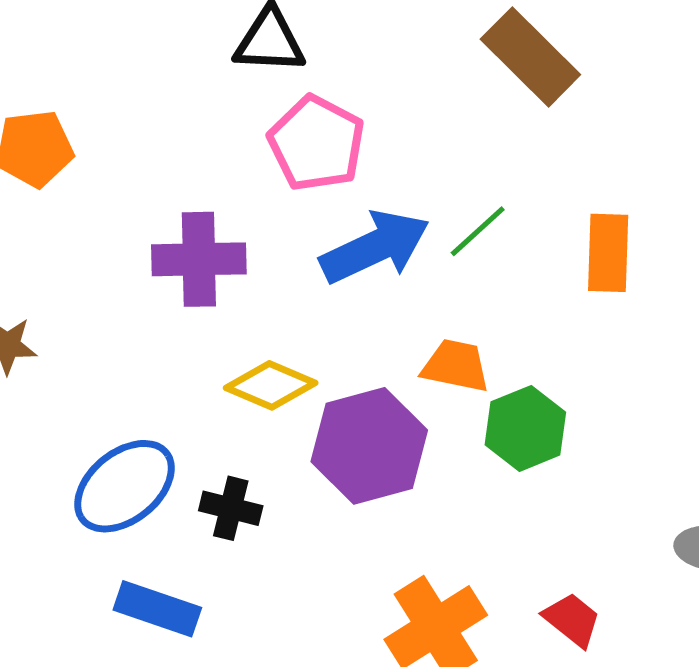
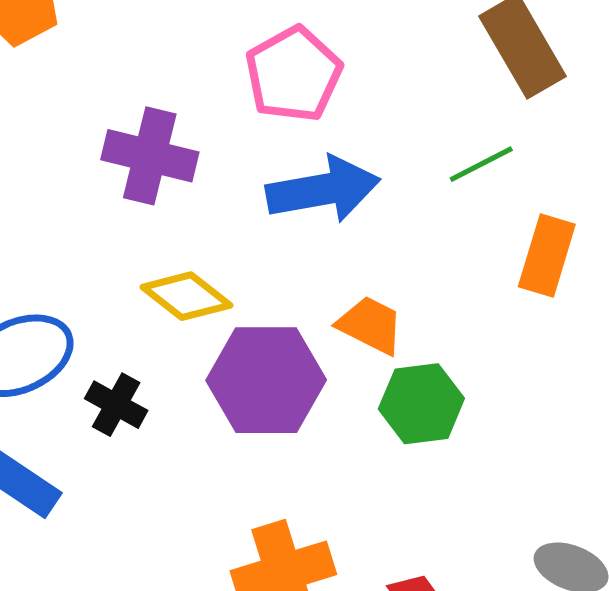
green line: (478, 231) -> (481, 164), moved

